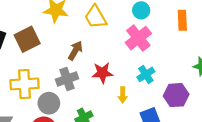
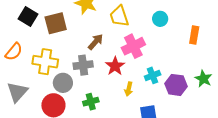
pink cross: (138, 38) -> (133, 46), moved
red star: (102, 73) -> (115, 66), turned 30
purple hexagon: (176, 95) -> (176, 85), moved

